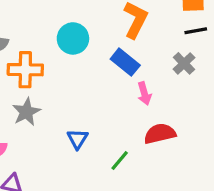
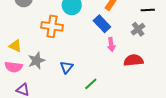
orange cross: (25, 70) -> (52, 26), moved
gray star: (26, 112) -> (36, 61), moved
red semicircle: (160, 134) -> (133, 60), moved

